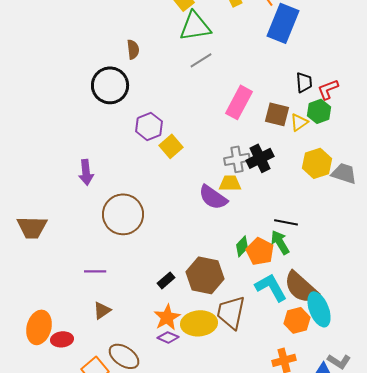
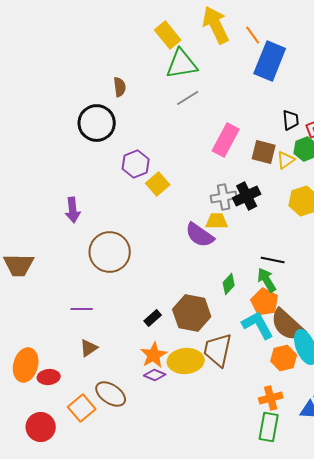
orange pentagon: (260, 251) -> (265, 302), moved

